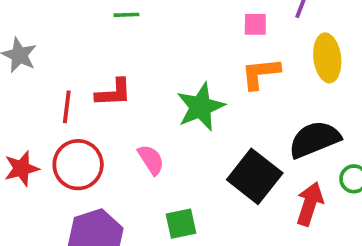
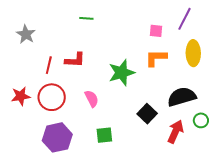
black square: (255, 176) -> (147, 114), size x0.7

